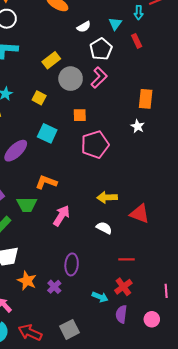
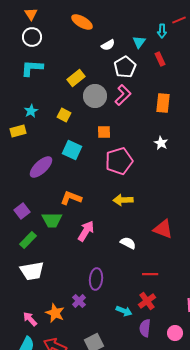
orange rectangle: (146, 99) -> (163, 103), moved
yellow arrow: (107, 197) -> (123, 200), moved
orange star: (27, 281) -> (55, 313), moved

